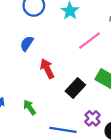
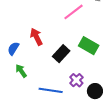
blue semicircle: (27, 44) -> (13, 48), moved

